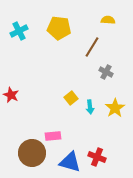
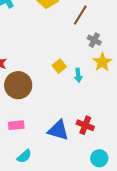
yellow star: (115, 108) -> (102, 62), moved
pink rectangle: (53, 136) -> (16, 125), moved
brown circle: (32, 153) -> (18, 85), moved

